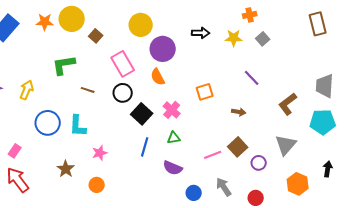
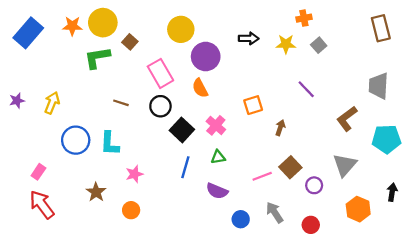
green L-shape: (64, 65) -> (97, 58), moved
gray trapezoid: (325, 86) -> (379, 86), moved
brown arrow: (239, 112) -> (280, 128), moved, turned -80

